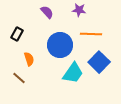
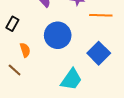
orange line: (91, 34) -> (101, 15), moved
cyan trapezoid: (73, 73) -> (71, 79), moved

